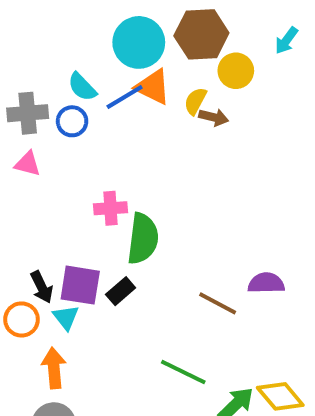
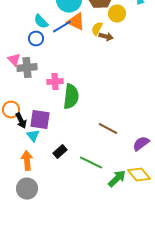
gray cross: (28, 113) -> (27, 68), moved
pink triangle: (28, 164) -> (14, 60), turned 32
purple semicircle: (266, 283) -> (141, 144), moved, turned -36
black rectangle: (121, 291) -> (60, 152), moved
orange circle: (22, 319) -> (11, 110), moved

